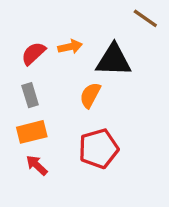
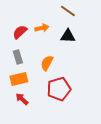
brown line: (145, 18) -> (68, 11), moved
black triangle: (114, 60) -> (68, 36), size x0.7
orange semicircle: (90, 95) -> (47, 63), moved

